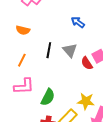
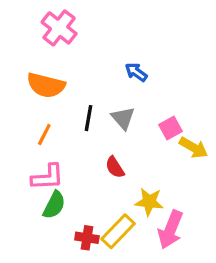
orange semicircle: (23, 30) -> (46, 85), size x1.6
red semicircle: (87, 63) -> (115, 167), moved
green semicircle: (48, 97) -> (54, 205), moved

